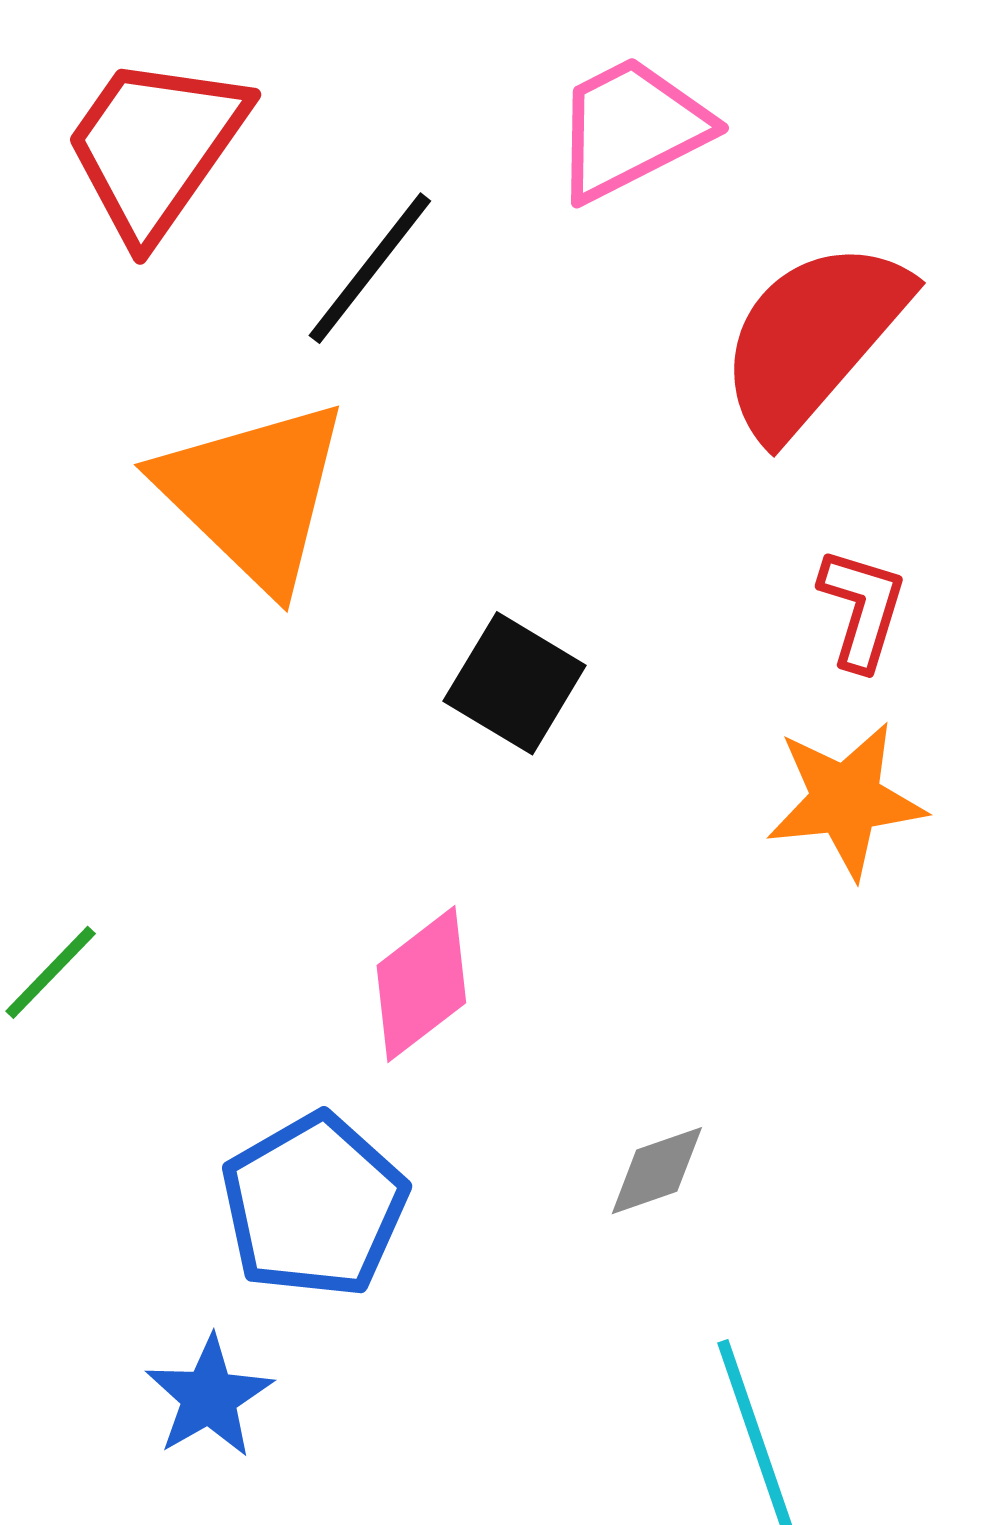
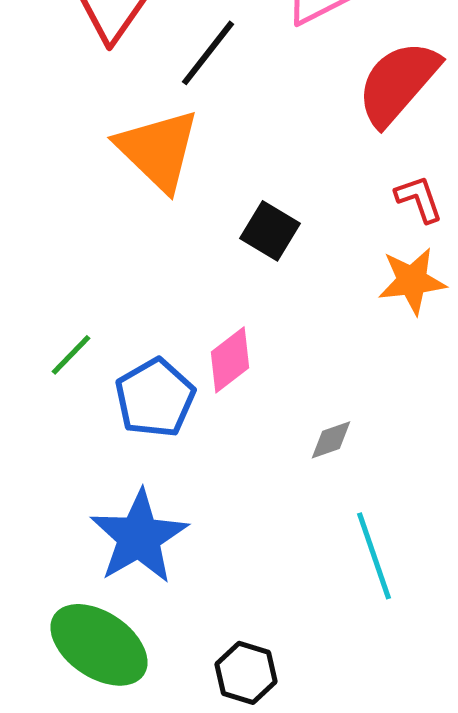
red L-shape: (862, 609) -> (419, 199), turned -36
blue pentagon: (314, 1206) -> (155, 398), moved
blue star: (209, 1397) -> (139, 537), size x1.8

